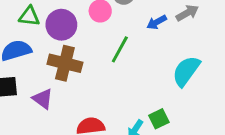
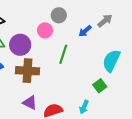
purple triangle: (43, 99) -> (30, 103), moved
green square: (159, 119) -> (100, 86), moved

